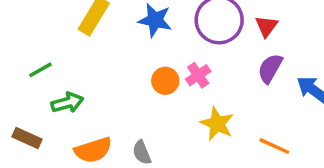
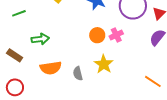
green line: (40, 70) -> (19, 13), moved
yellow star: (217, 124) -> (104, 64), moved

